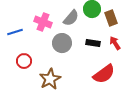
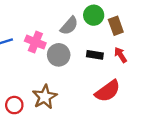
pink cross: (43, 22) -> (35, 42), moved
red circle: (24, 61) -> (14, 105), moved

